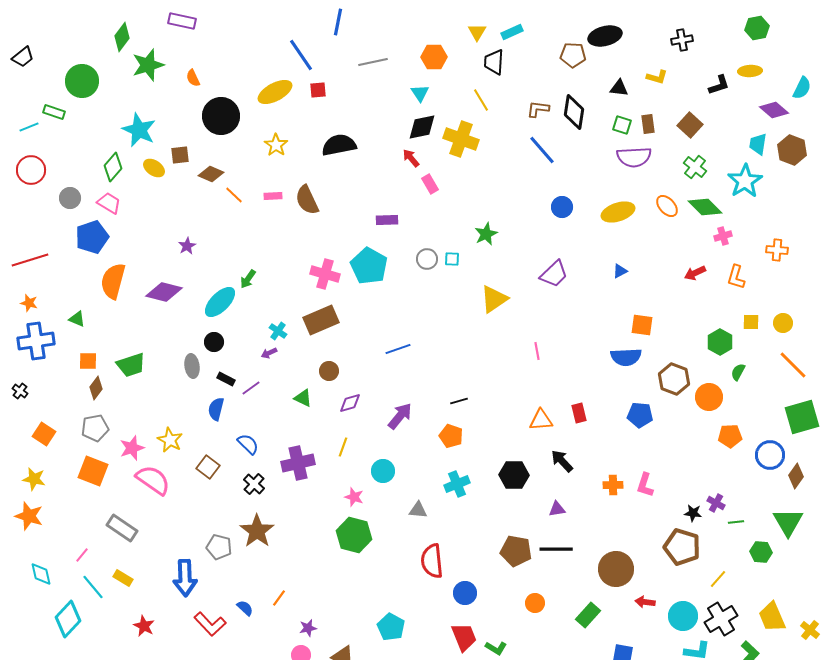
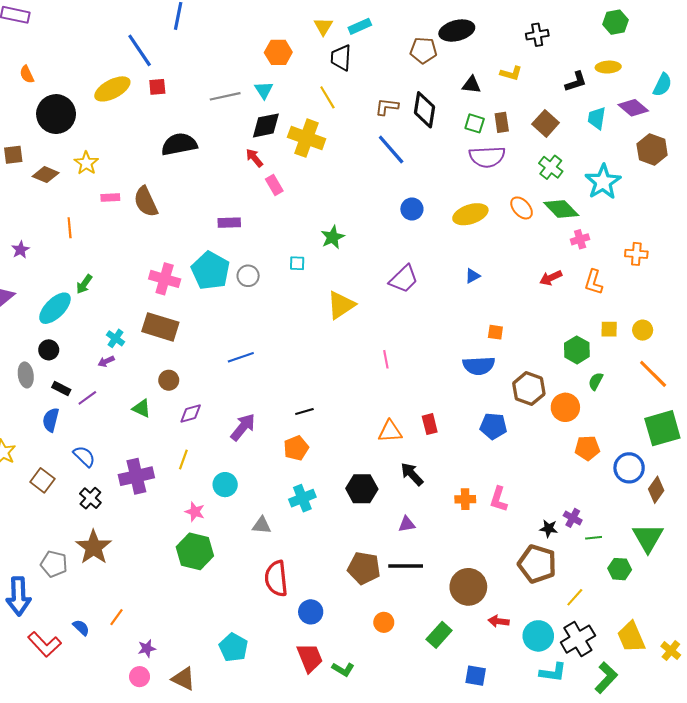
gray line: (373, 62) -> (225, 96), moved
cyan trapezoid: (758, 144) -> (597, 118), moved
yellow star: (276, 145) -> (86, 163), moved
orange line: (234, 195) -> (70, 228), moved, turned 42
gray circle: (427, 259) -> (248, 276), moved
brown rectangle: (321, 320) -> (160, 327), turned 40
orange square: (642, 325) -> (495, 332), size x0.7
orange pentagon: (451, 436) -> (296, 448), turned 30

